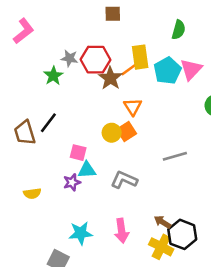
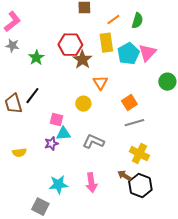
gray star: (69, 58) -> (12, 46), moved
orange line: (129, 69) -> (113, 20), moved
orange square: (126, 131) -> (129, 103), moved
yellow cross: (161, 247) -> (139, 154), moved

